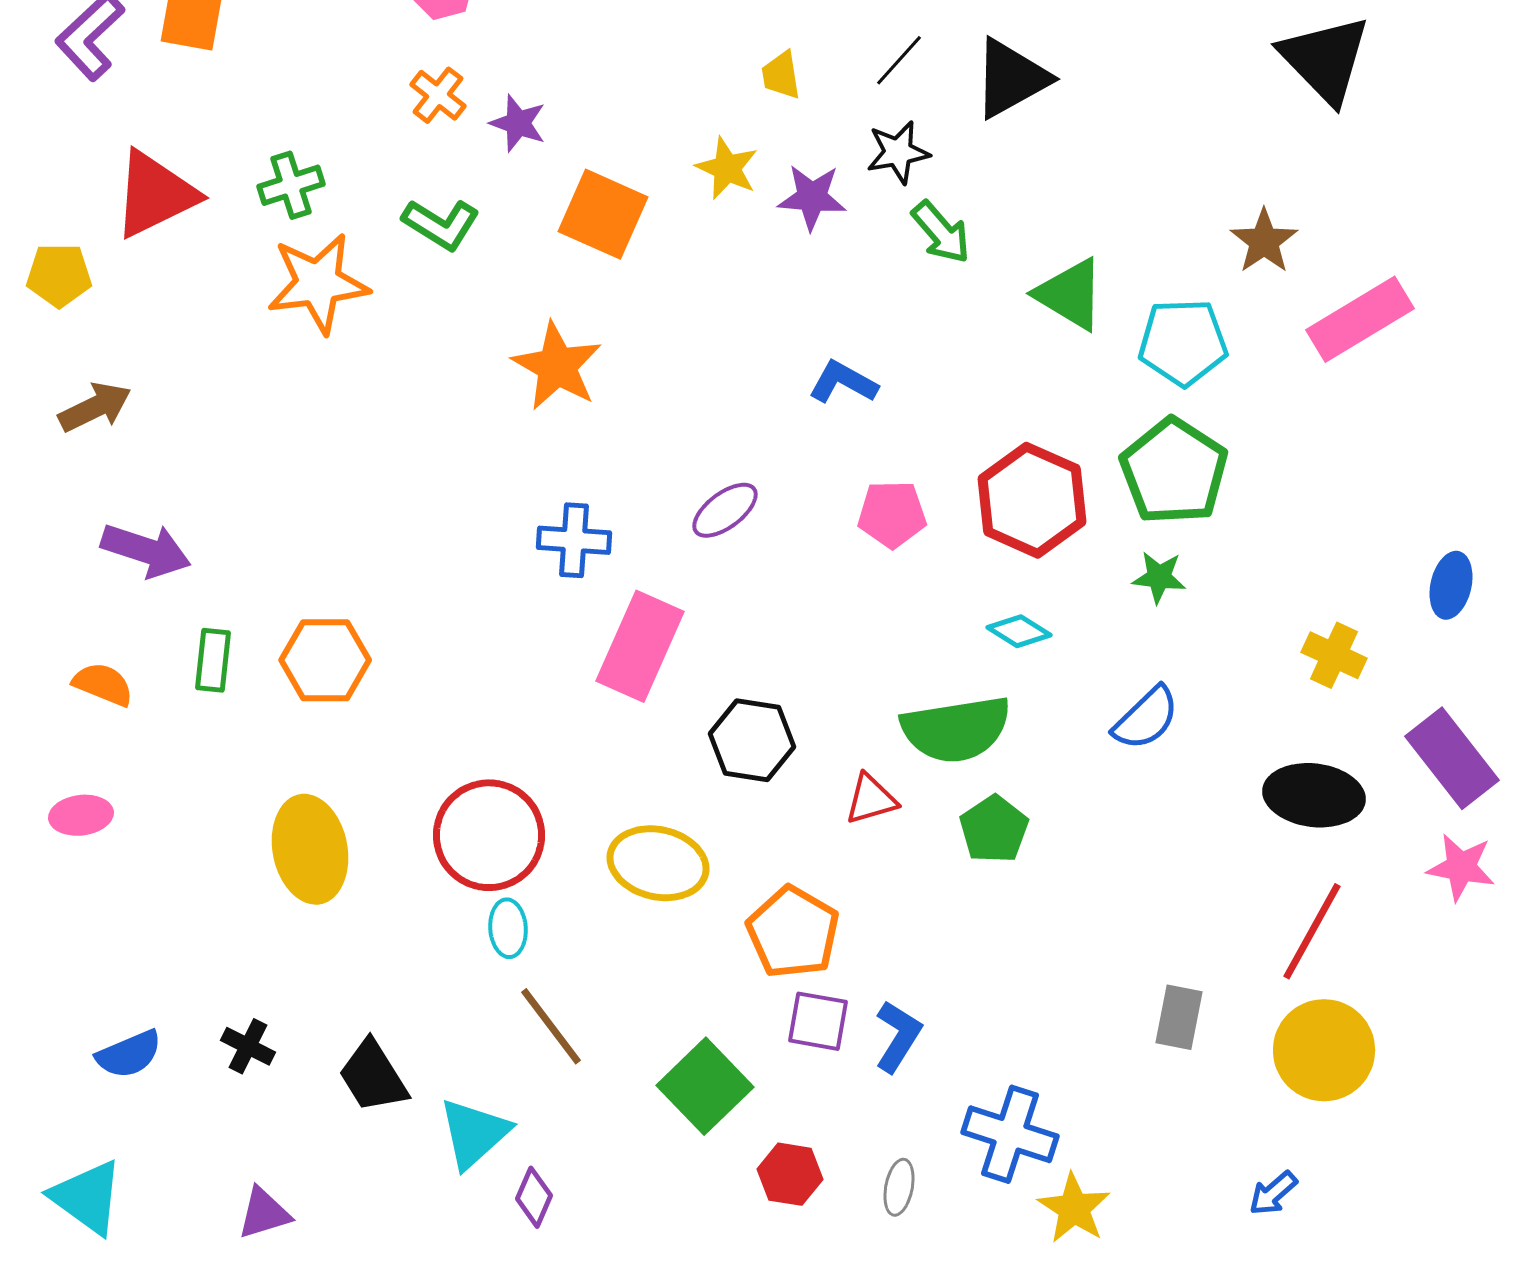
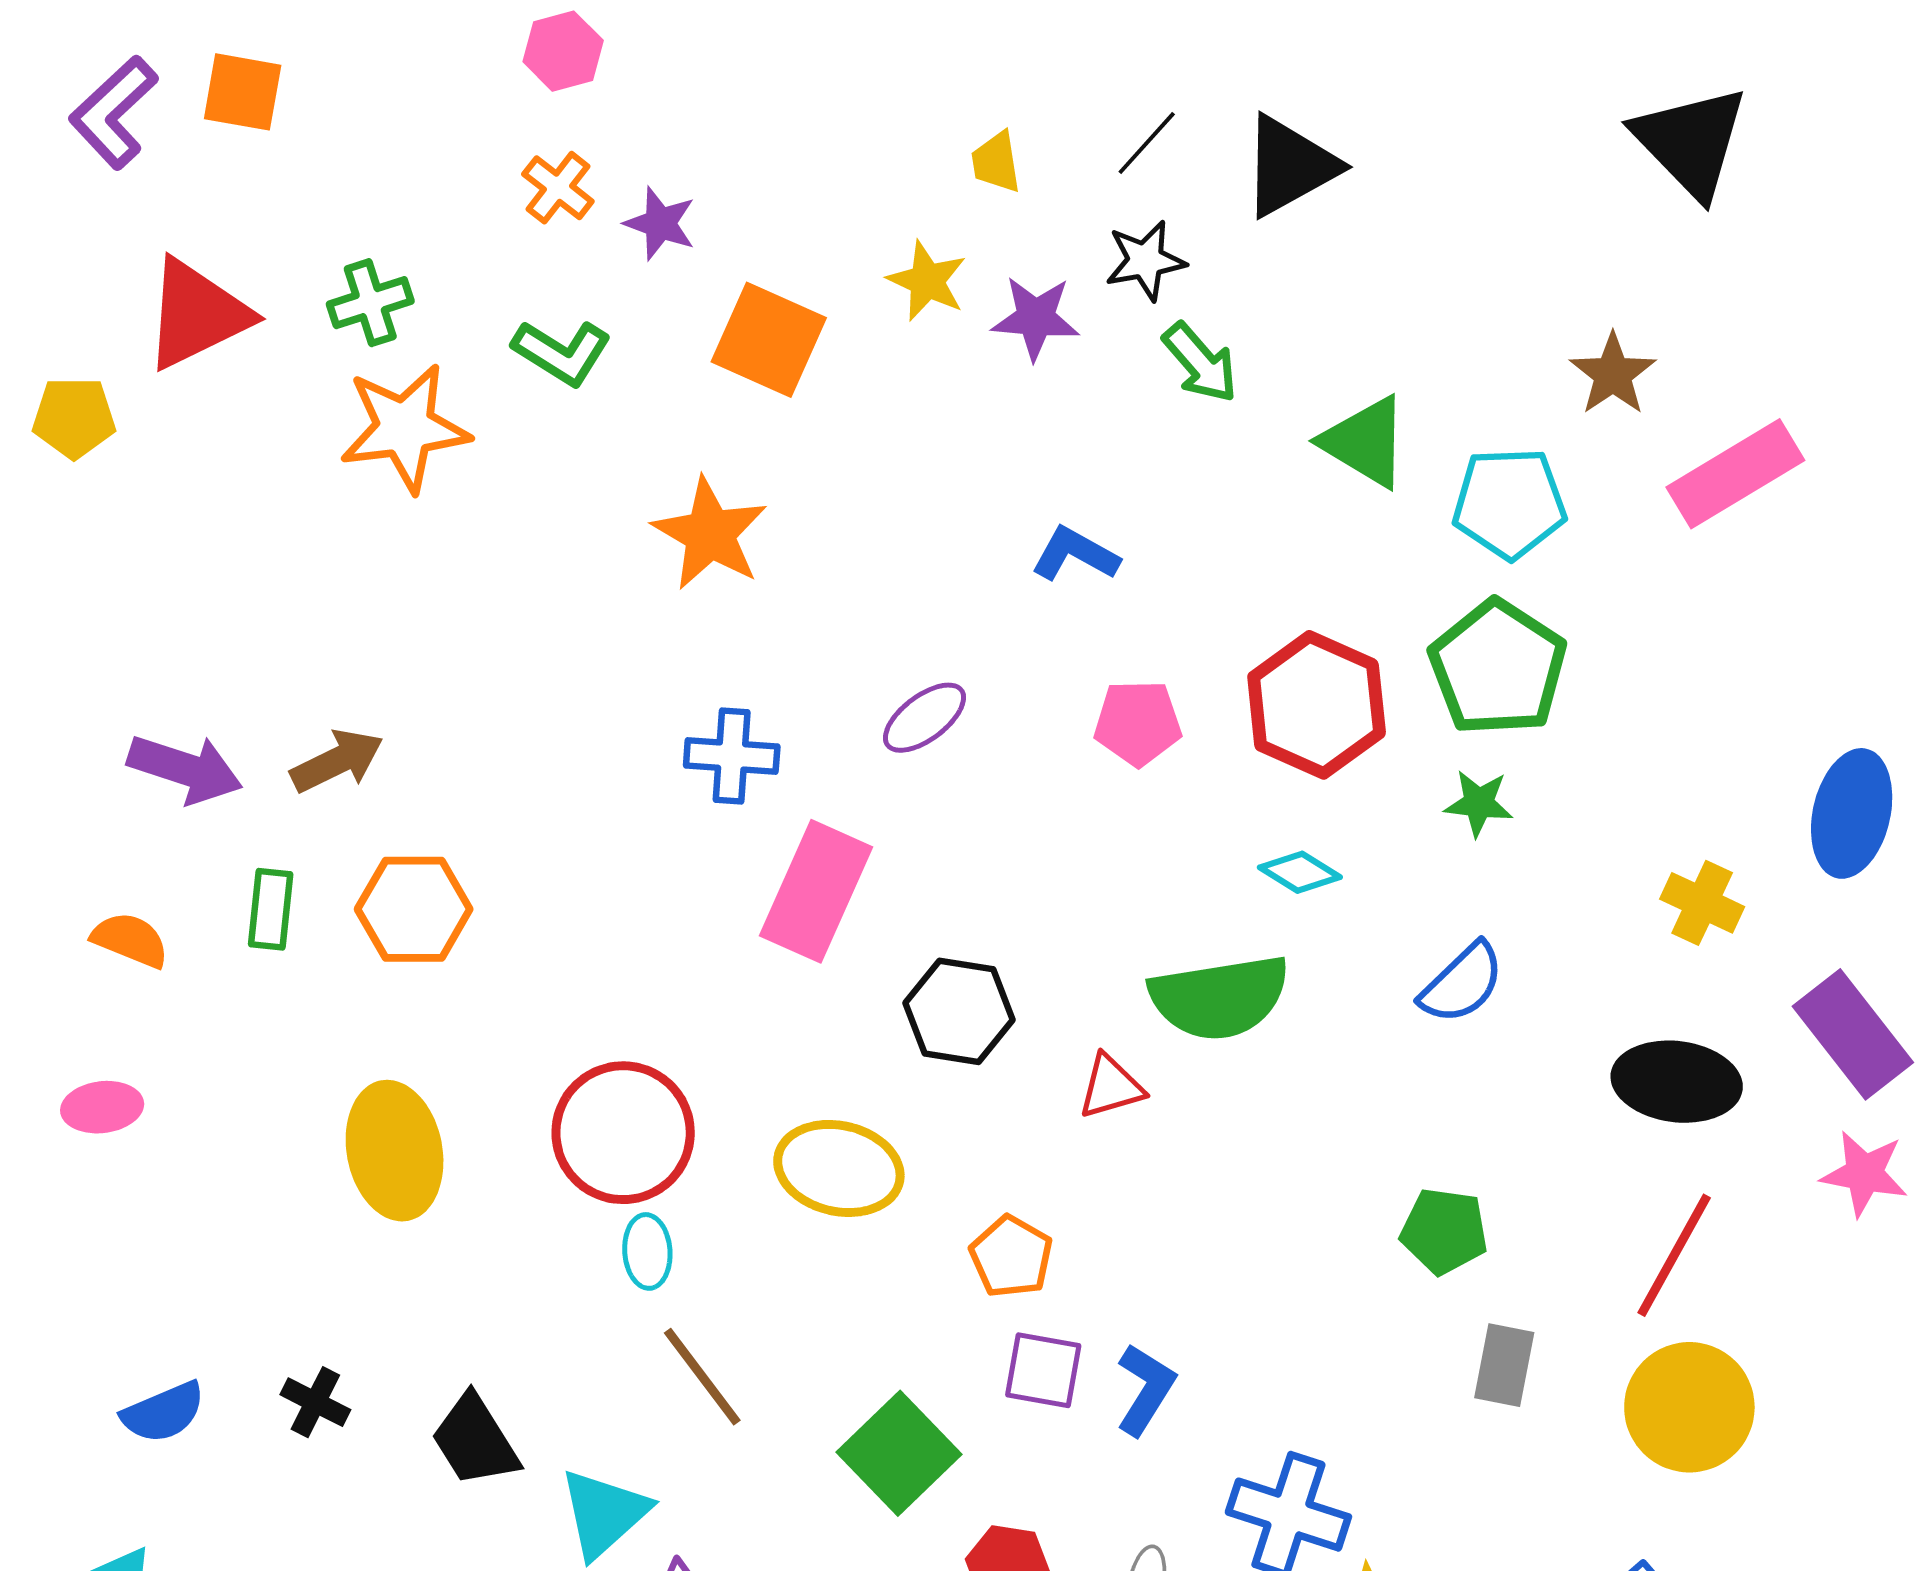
brown arrow: (95, 407) -> (337, 761), moved
blue ellipse: (1451, 585) -> (1852, 813), size x1.5
green pentagon: (994, 829) -> (1444, 1231), moved, turned -30
orange pentagon: (793, 932) -> (1011, 1257), size x0.7

